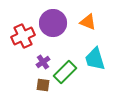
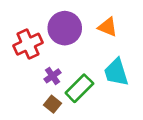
brown square: (43, 85) -> (53, 104), turned 32

